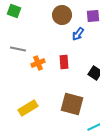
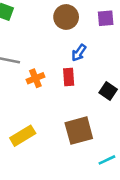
blue arrow: (78, 34) -> (79, 53), moved
brown square: (72, 104) -> (79, 131), turned -30

